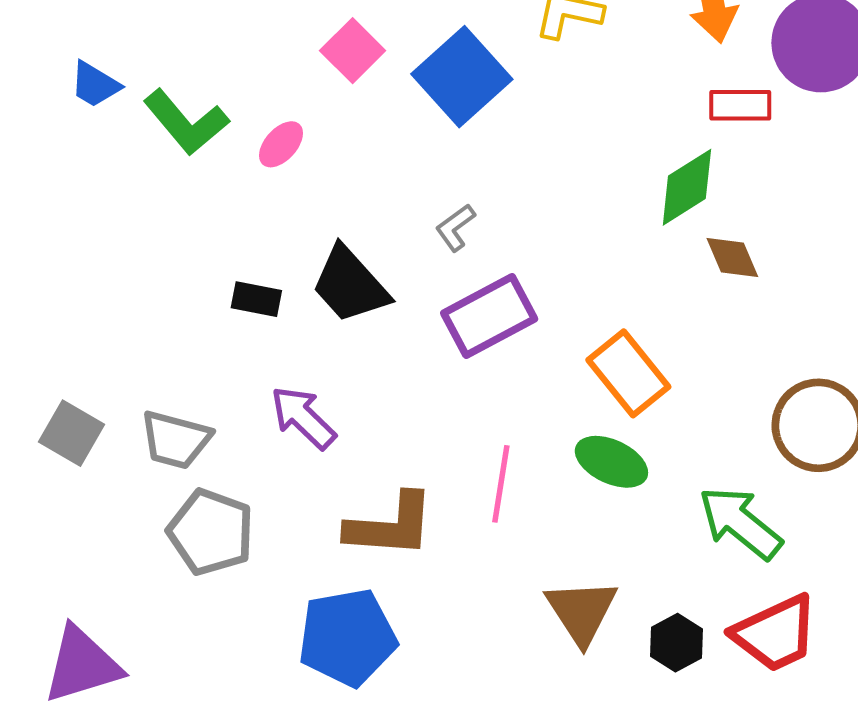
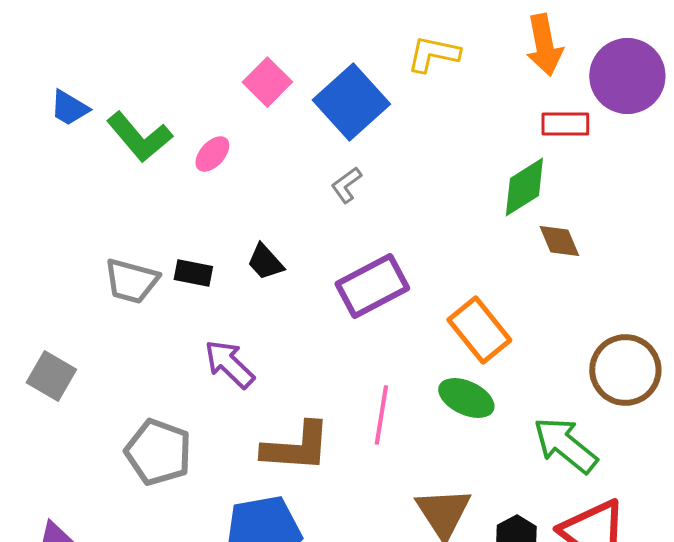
gray L-shape: (455, 228) -> (346, 185), moved
black trapezoid: (350, 285) -> (265, 262), size x0.6
gray trapezoid: (176, 440) -> (131, 281), moved

